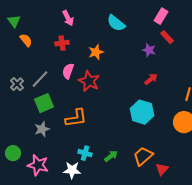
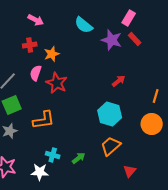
pink arrow: (68, 18) -> (36, 20), turned -35
purple star: (149, 50) -> (112, 40), moved, size x1.5
orange star: (96, 52) -> (52, 54), moved
orange trapezoid: (143, 156) -> (111, 146), moved

